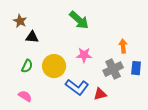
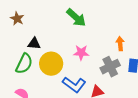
black triangle: (32, 37) -> (34, 44), moved
green semicircle: (27, 66) -> (24, 64), size x1.5

